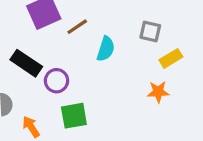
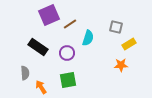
purple circle: (56, 81) -> (67, 53), moved

